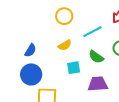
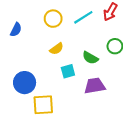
cyan line: (92, 32) -> (83, 17), moved
blue semicircle: (30, 50) -> (16, 30), moved

